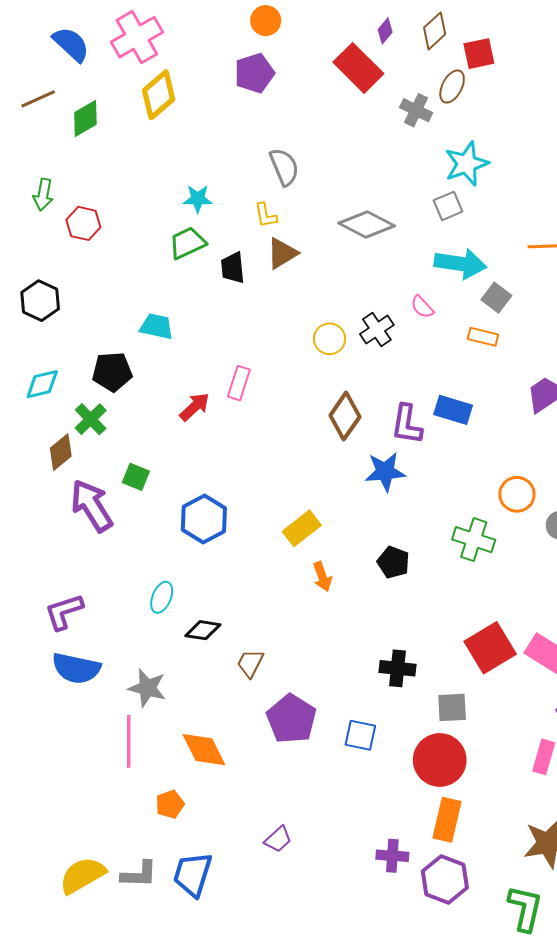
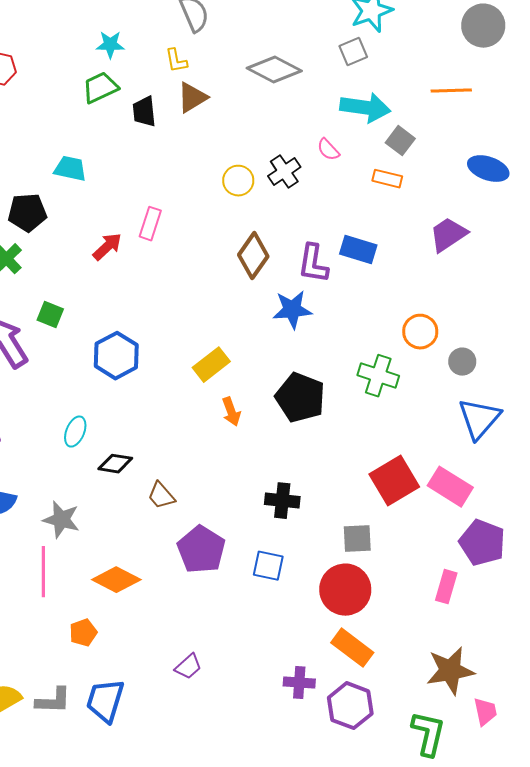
black pentagon: (393, 562) -> (300, 398), size x1.6
brown trapezoid: (250, 663) -> (161, 496), turned -68
black cross: (398, 668) -> (282, 501), moved
orange diamond: (204, 750) -> (116, 580), turned -36
orange rectangle: (447, 820) -> (352, 648), turned -66

